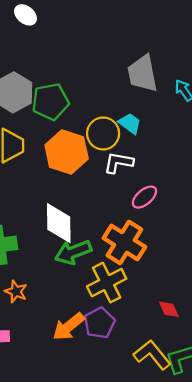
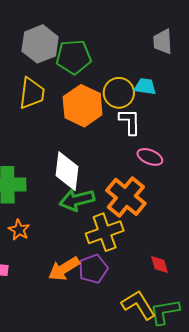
gray trapezoid: (143, 74) -> (163, 42), size x0.7
cyan trapezoid: (130, 123) -> (145, 87), turned -35
white L-shape: (119, 163) -> (130, 122), turned 72
pink ellipse: (144, 197) -> (150, 157), turned 55

